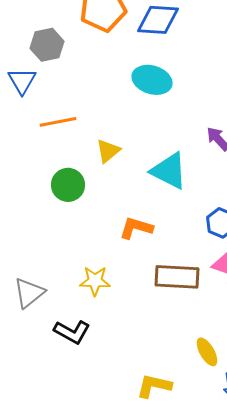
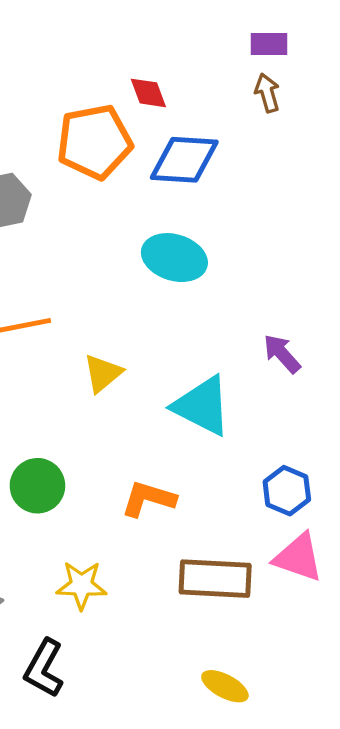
green circle: (68, 185) -> (37, 486), moved
black L-shape: (72, 332) -> (44, 668), turned 90
yellow ellipse: (207, 352) -> (225, 686), moved, turned -32

